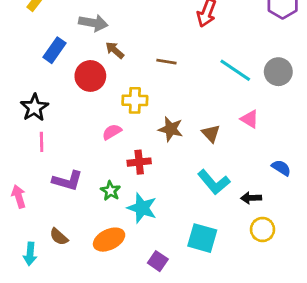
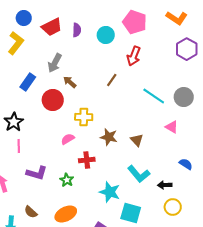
gray arrow: (93, 23) -> (55, 63), turned 108
brown line: (166, 62) -> (112, 80), moved, turned -64
pink triangle: (250, 119) -> (172, 127), moved
cyan star: (142, 208) -> (110, 192), moved

